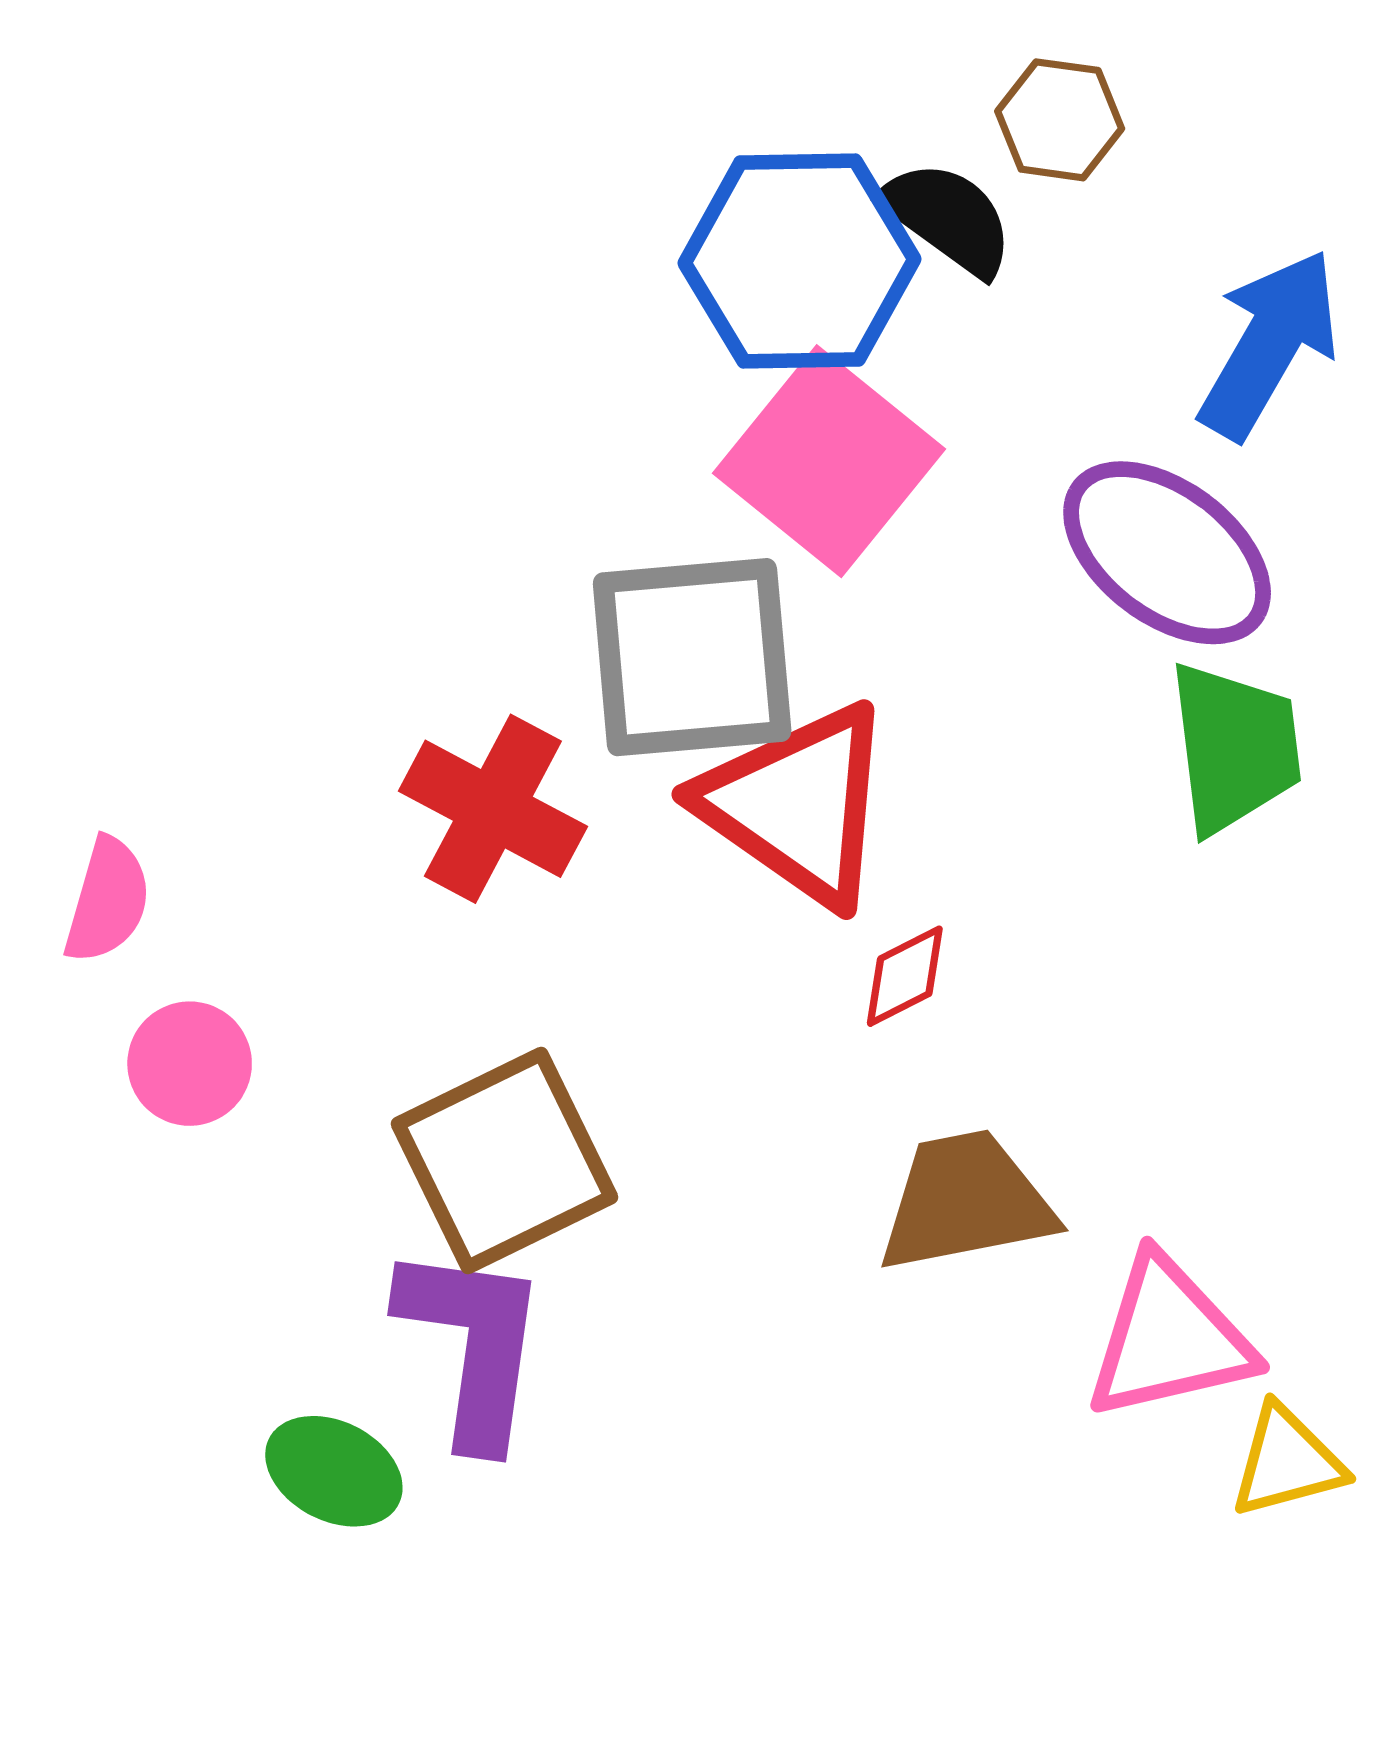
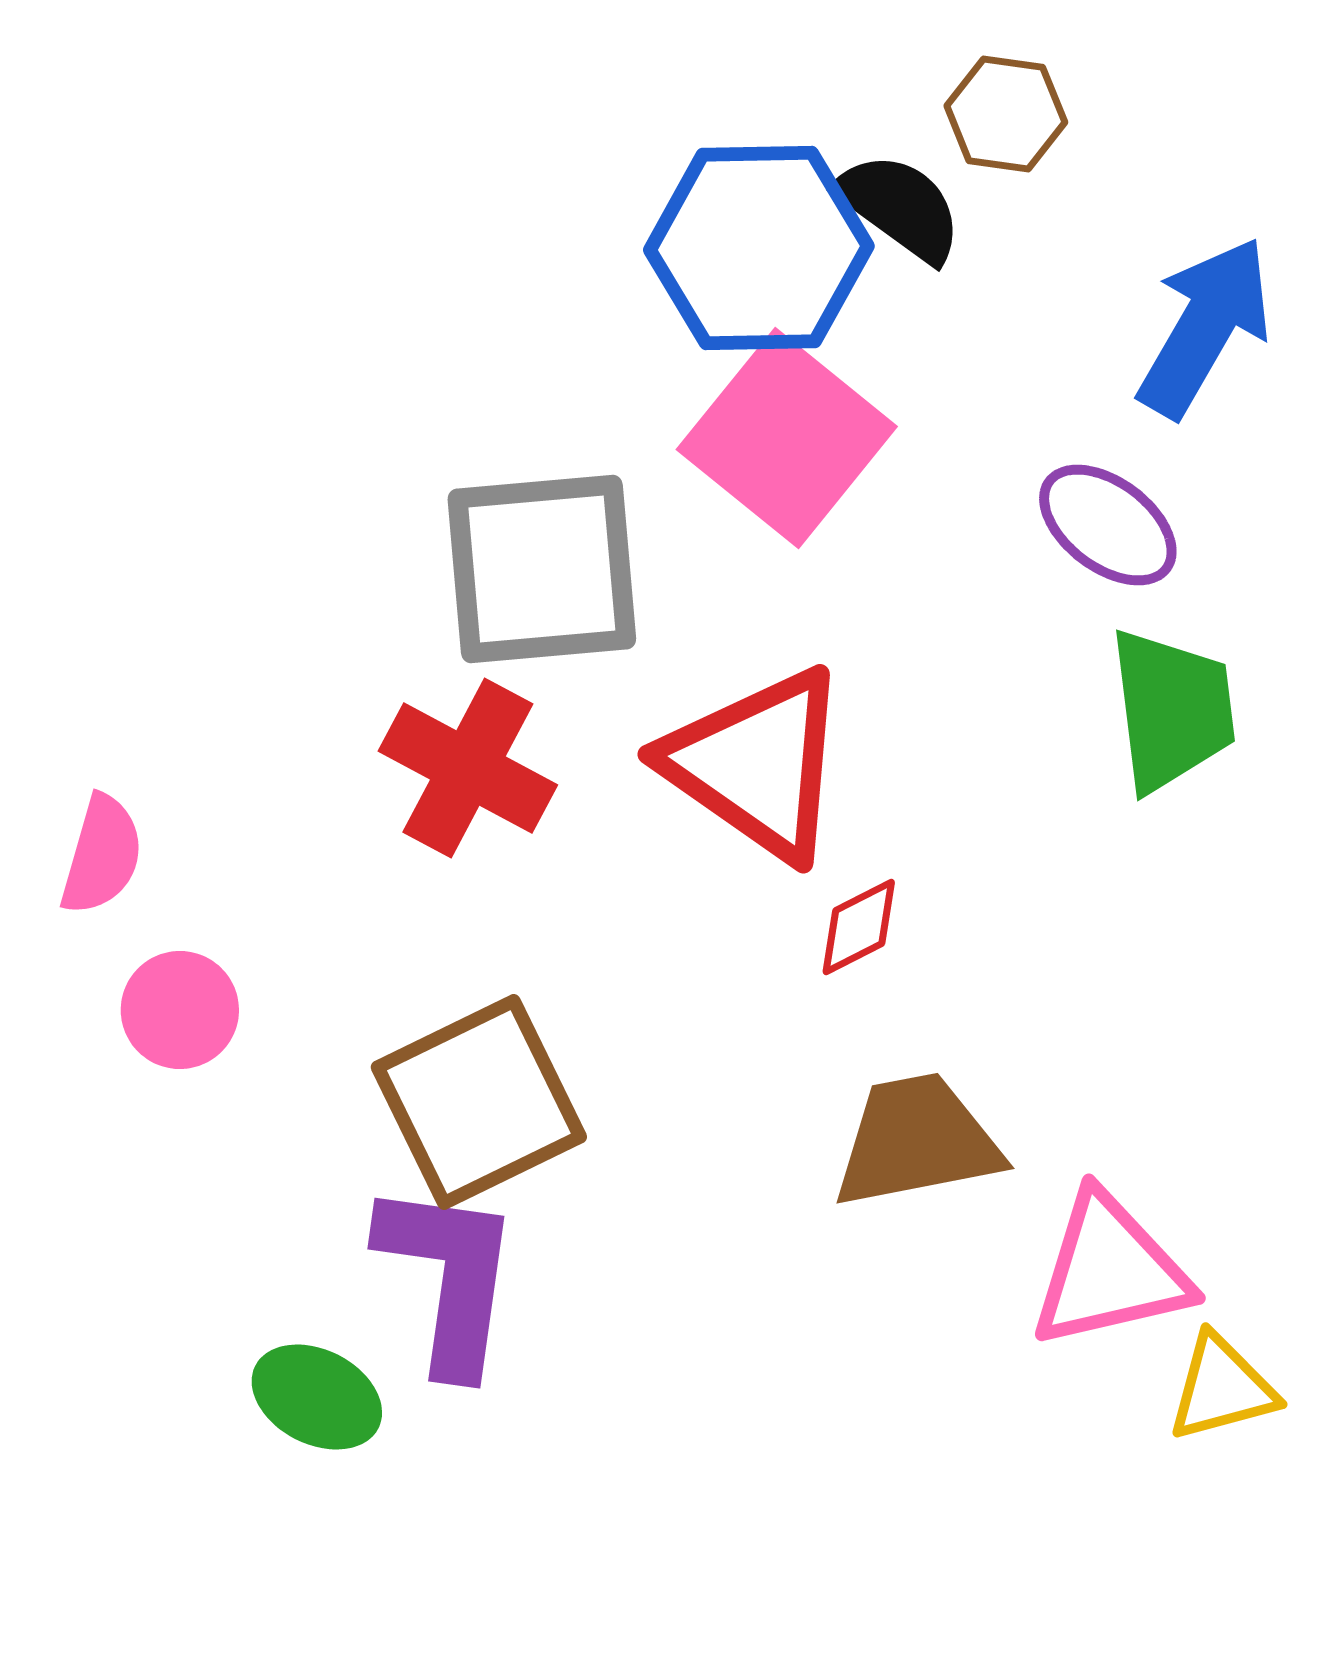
purple ellipse: (1167, 553) -> (1108, 525), size x0.7
gray square: (692, 657) -> (542, 569), moved

